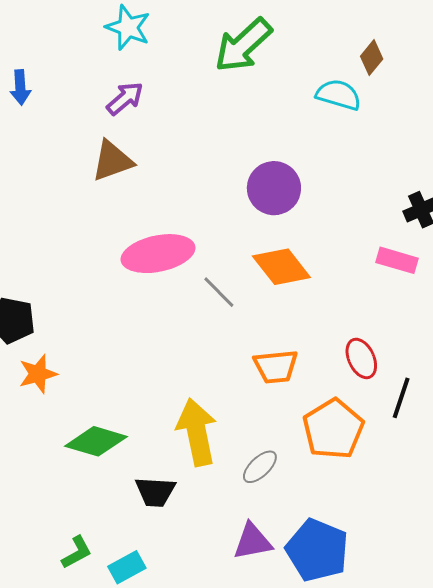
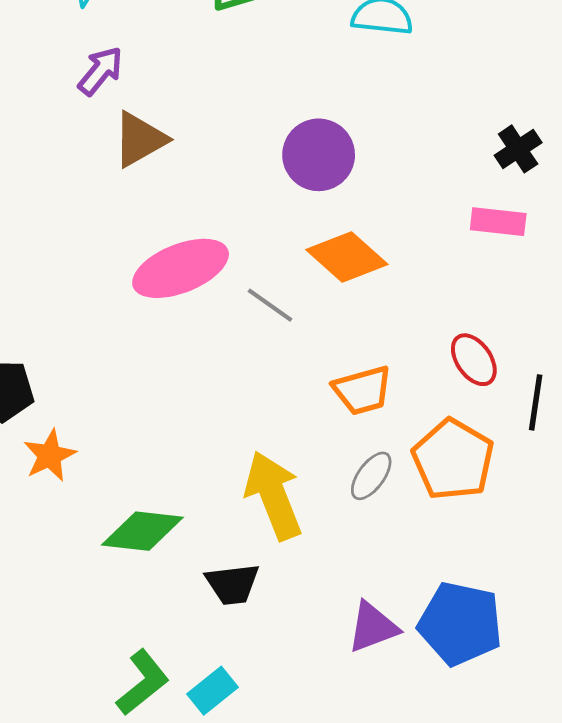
brown triangle: (112, 161) -> (140, 139), moved
gray ellipse: (260, 467) -> (371, 476), moved
green L-shape: (77, 552) -> (143, 683), size x1.4

